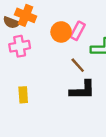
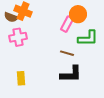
orange circle: (61, 32) -> (78, 14), moved
brown line: (78, 65) -> (67, 53), turned -32

